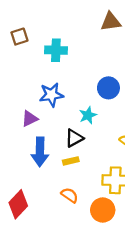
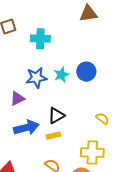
cyan star: (88, 115) -> (61, 75), moved
blue arrow: (40, 152) -> (26, 128), turned -105

